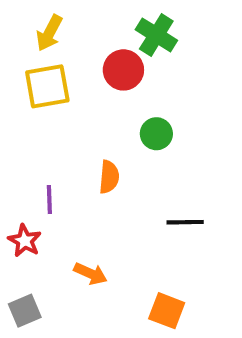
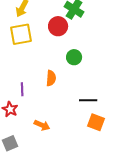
orange square: (167, 311) -> (96, 122), moved

